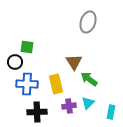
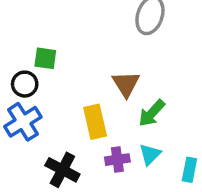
green arrow: (89, 79) -> (152, 113), turned -84
blue cross: (27, 84) -> (23, 122), moved, turned -35
black cross: (37, 112) -> (62, 170), turned 30

